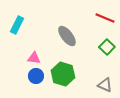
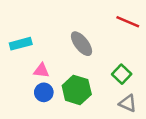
cyan rectangle: (17, 25) -> (21, 44), moved, turned 48
green square: (107, 47) -> (122, 74), moved

